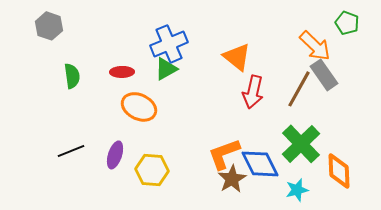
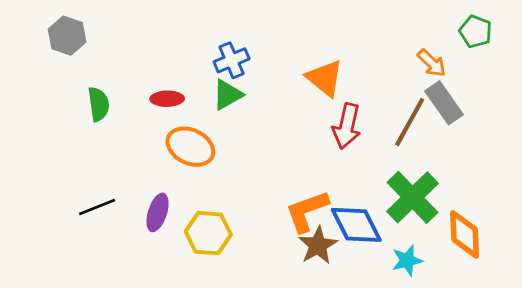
blue cross: (169, 44) -> (232, 60), size x0.7
orange arrow: (315, 46) -> (432, 63), size x0.7

